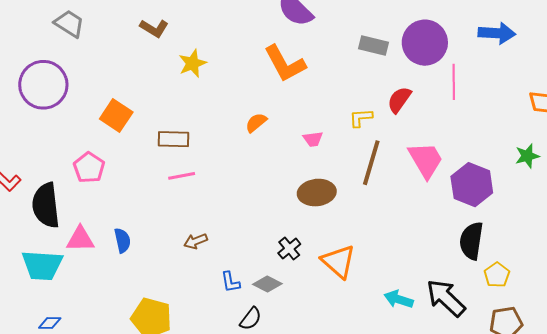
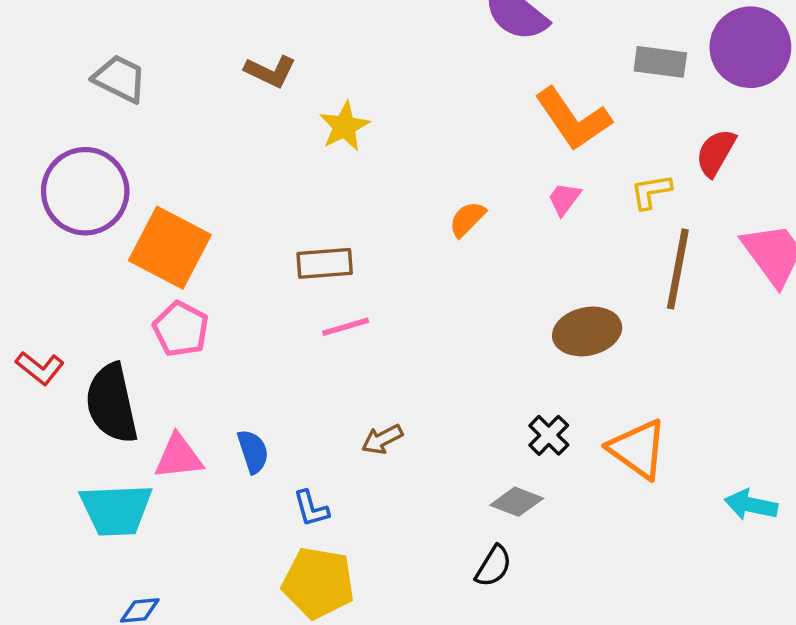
orange L-shape: (285, 64) -> (573, 119), moved
orange square: (116, 116) -> (170, 248), moved, size x1.4
pink trapezoid: (313, 139) -> (564, 199), moved, turned 140
blue L-shape: (230, 282) -> (311, 509), moved

